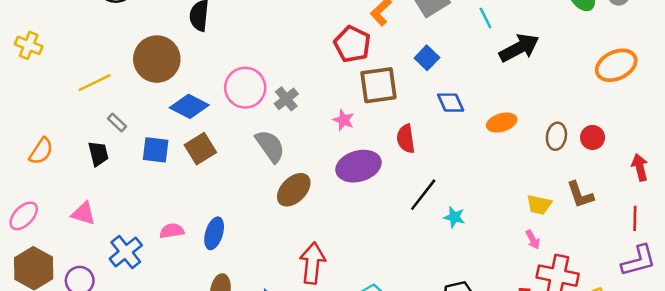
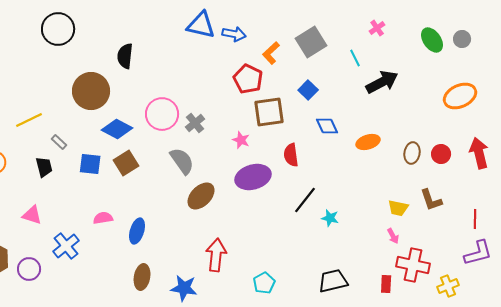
yellow line: (95, 83) -> (29, 120), moved
red arrow: (640, 167) -> (479, 153), moved, size x1.4
pink semicircle: (172, 231) -> (103, 218), moved

